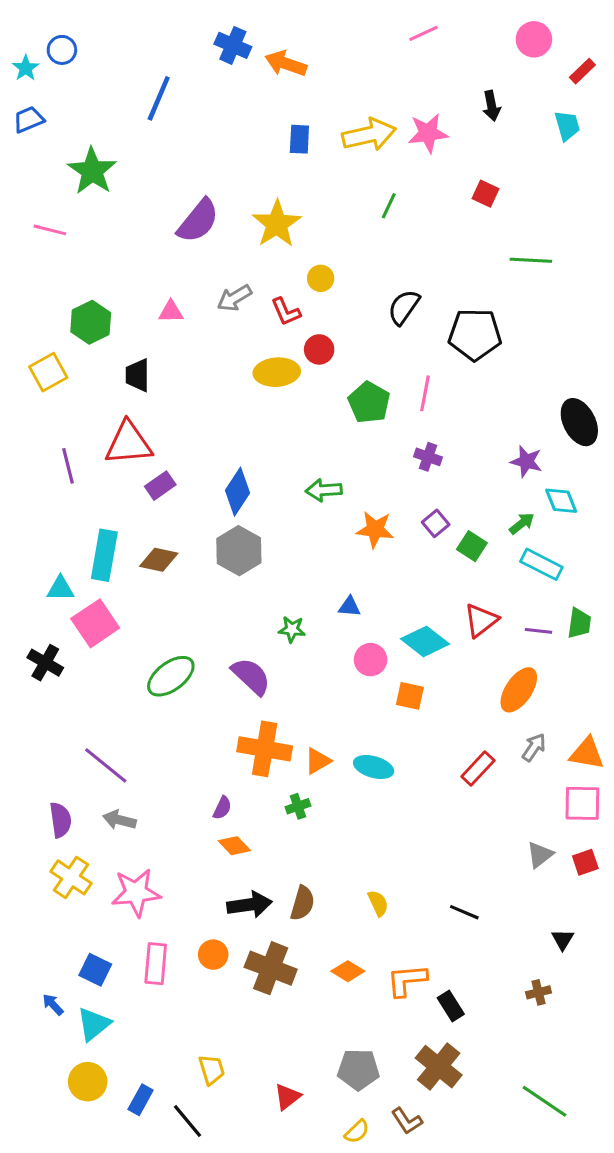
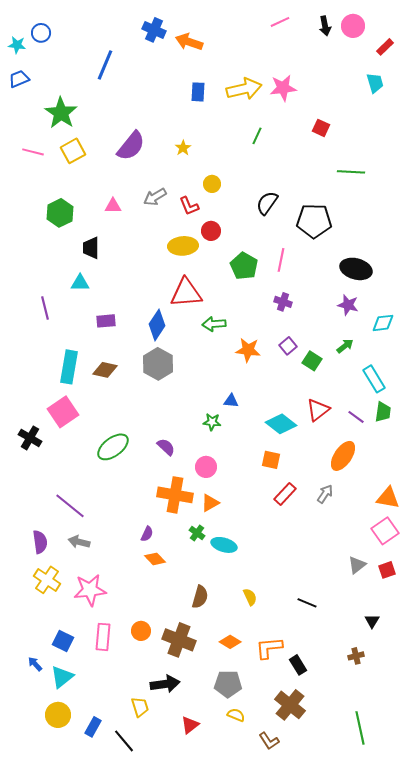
cyan star: (26, 68) -> (17, 45), turned -30
black arrow: (492, 106) -> (325, 26), moved
yellow star: (277, 224) -> (183, 148), size x0.5
yellow square: (48, 372) -> (73, 151), moved
black ellipse: (579, 422) -> (356, 269), moved, turned -48
red triangle: (128, 443) -> (186, 293), moved
purple rectangle: (160, 486) -> (106, 321), turned 30
cyan diamond: (561, 501) -> (383, 323), moved, turned -75
cyan rectangle: (541, 564) -> (374, 379), moved, turned 32
cyan triangle: (60, 588) -> (80, 283), moved
green star: (292, 629) -> (212, 422), moved
purple line: (538, 631) -> (356, 417), turned 30
pink circle: (371, 660) -> (206, 467), moved
purple semicircle: (251, 676) -> (166, 447), size x0.7
gray arrow: (534, 747) -> (325, 494), moved
cyan ellipse: (374, 767) -> (224, 545), moved
red rectangle: (478, 769) -> (285, 494), moved
pink square: (582, 803) -> (385, 531), turned -36
green cross: (298, 806) -> (197, 533), turned -35
black arrow: (250, 905) -> (165, 684), moved
gray pentagon: (358, 1070) -> (228, 684), moved
green line: (545, 1101) -> (360, 728), turned 44
yellow semicircle: (357, 1132) -> (236, 715), moved, turned -114

